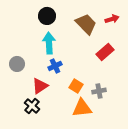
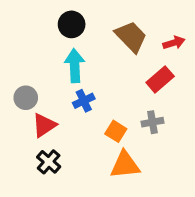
red arrow: (112, 19) -> (174, 43), moved
red triangle: (40, 86) -> (44, 125), moved
gray cross: (99, 91) -> (152, 122), moved

